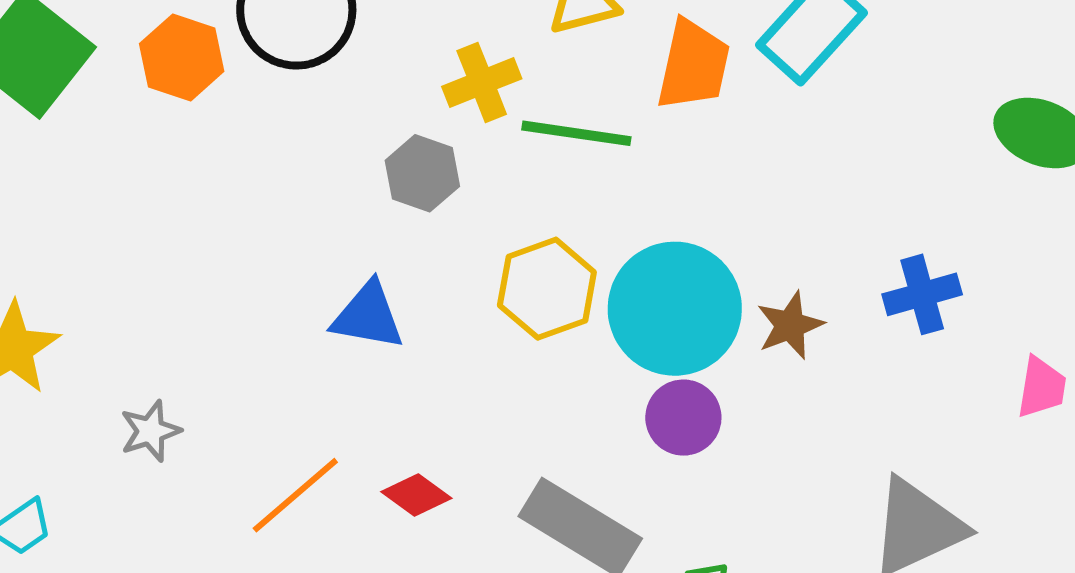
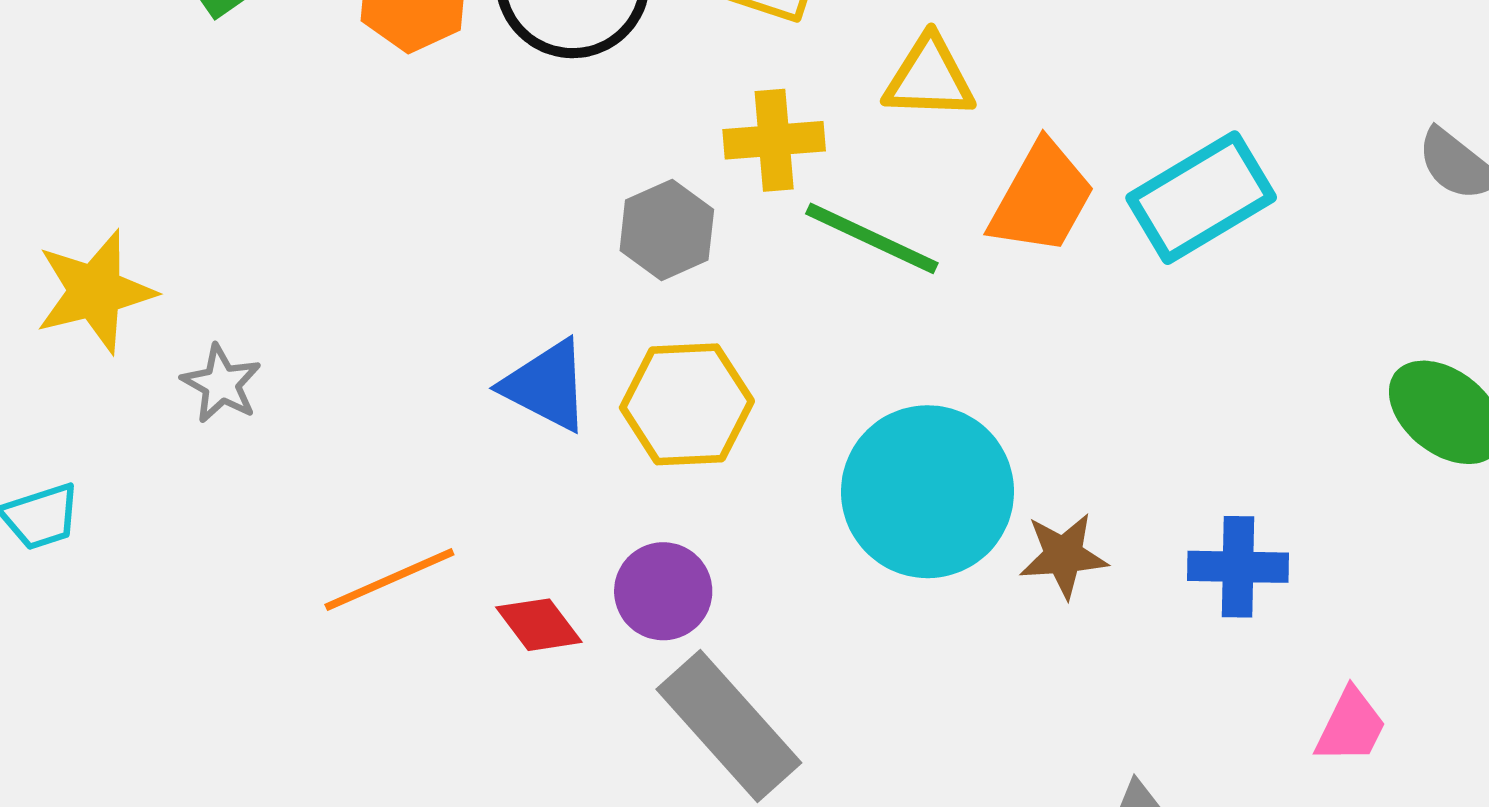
yellow hexagon: (547, 289) -> (687, 404), moved
purple circle: (683, 418) -> (663, 591), moved
gray star: (150, 431) -> (221, 384), moved, turned 30

